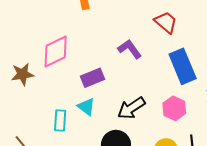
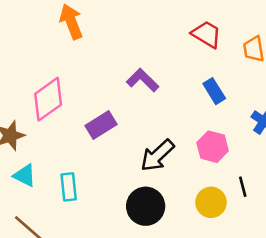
red trapezoid: (166, 22) -> (206, 34), moved
blue rectangle: (183, 66) -> (214, 91), size x0.6
cyan triangle: (86, 107) -> (25, 175), moved

